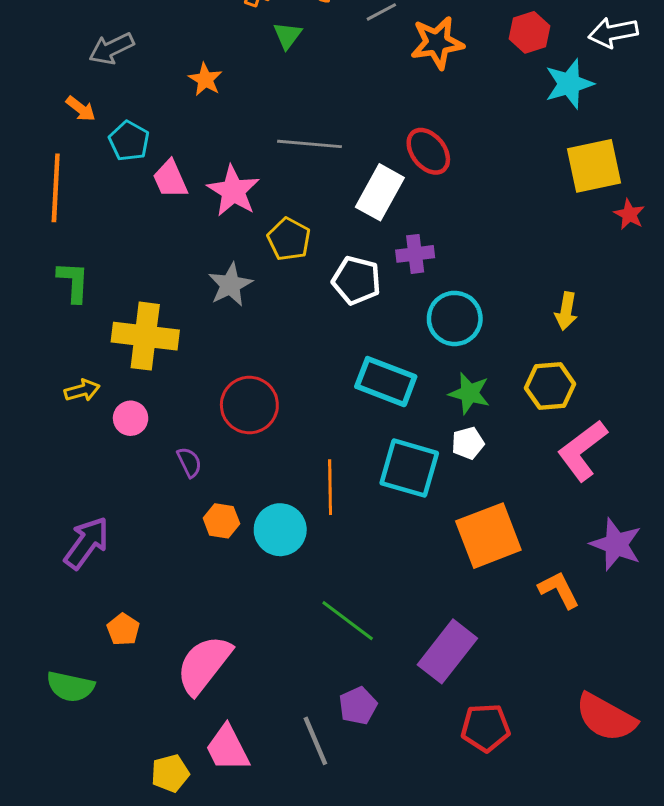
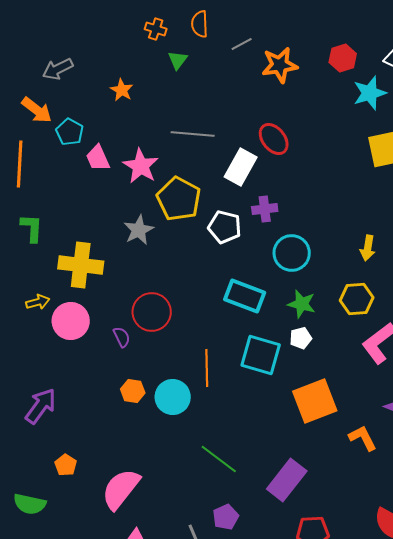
orange arrow: (81, 109) -> (37, 110), size x1.5
yellow pentagon: (289, 239) -> (179, 199), size x1.5
pink circle: (131, 418) -> (71, 321), size x1.6
purple semicircle: (189, 462) -> (122, 337), moved

